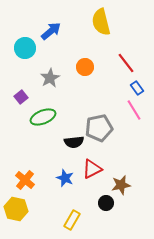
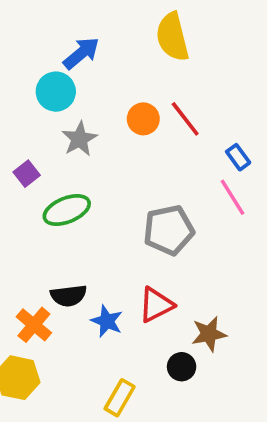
cyan circle: (25, 48) -> (56, 92), moved
red line: (126, 63) -> (185, 119), moved
black semicircle: (74, 142) -> (69, 296), moved

